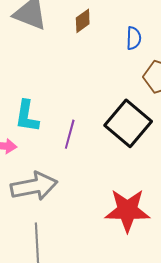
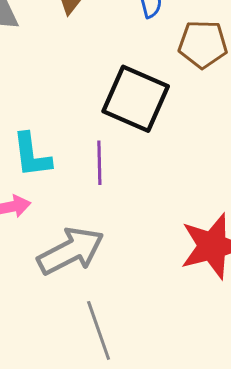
black square: (128, 123) -> (136, 99), moved

